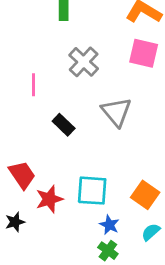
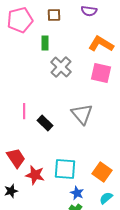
gray cross: (84, 62) -> (61, 67), moved
pink line: (34, 85) -> (24, 111), moved
red star: (49, 199) -> (35, 175), turned 30

